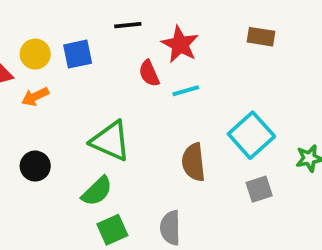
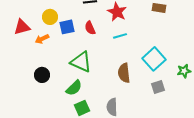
yellow circle: (35, 54) -> (50, 17), moved
blue square: (78, 54) -> (67, 27), moved
red semicircle: (149, 73) -> (90, 28), moved

